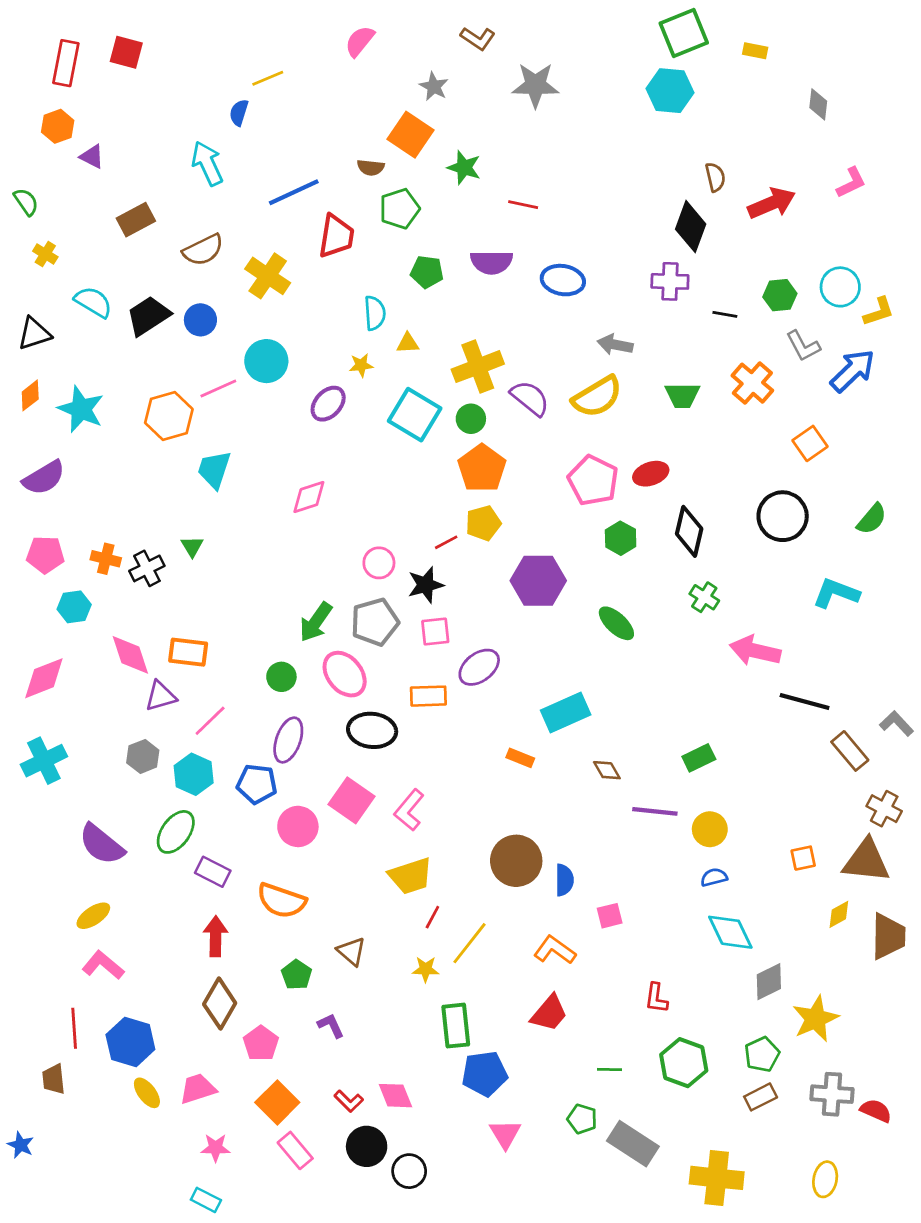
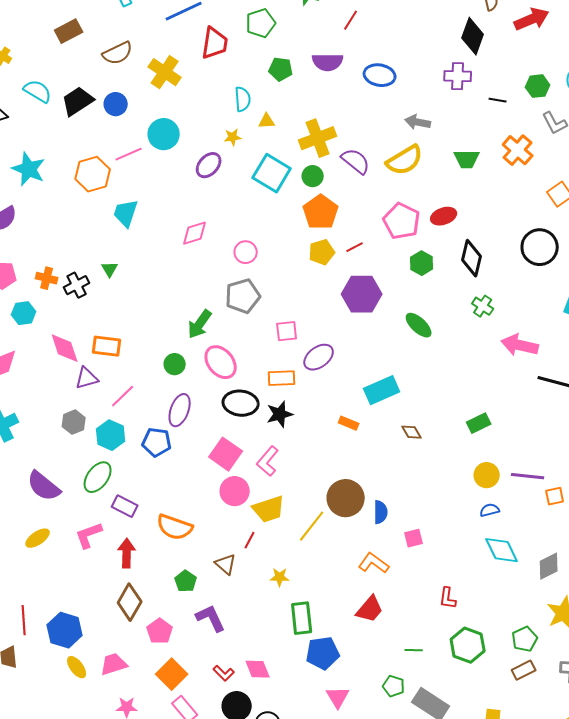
red line: (523, 205) -> (351, 20), turned -70
red line: (446, 542) -> (355, 247), moved
pink circle: (379, 563) -> (246, 252), moved
black star: (426, 585) -> (280, 414), moved
gray pentagon: (375, 622) -> (243, 296), moved
purple line: (655, 811) -> (528, 476), moved
pink circle: (298, 826) -> (235, 491), moved
red line: (432, 917) -> (250, 540), moved
yellow line: (470, 943) -> (312, 526), moved
pink L-shape: (103, 965) -> (89, 535), moved, turned -60
gray diamond: (769, 982) -> (549, 566), moved
purple L-shape: (331, 1026) -> (211, 618), size x1.5

